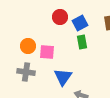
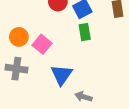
pink square: (47, 52) -> (42, 44), turned 35

